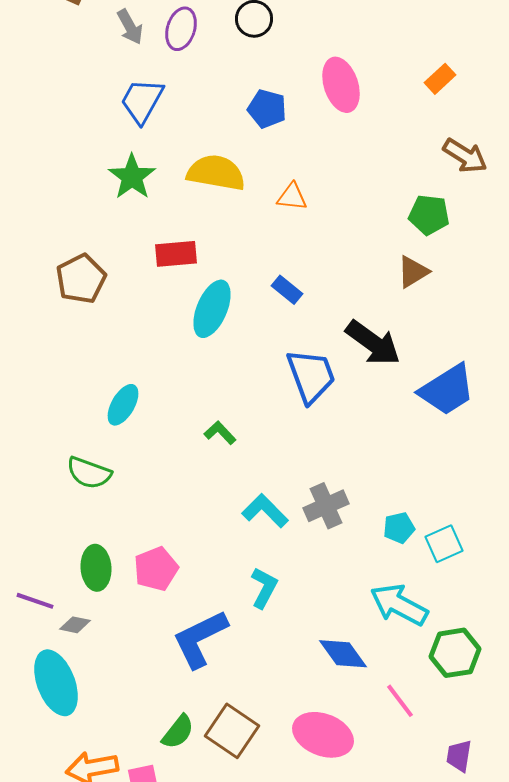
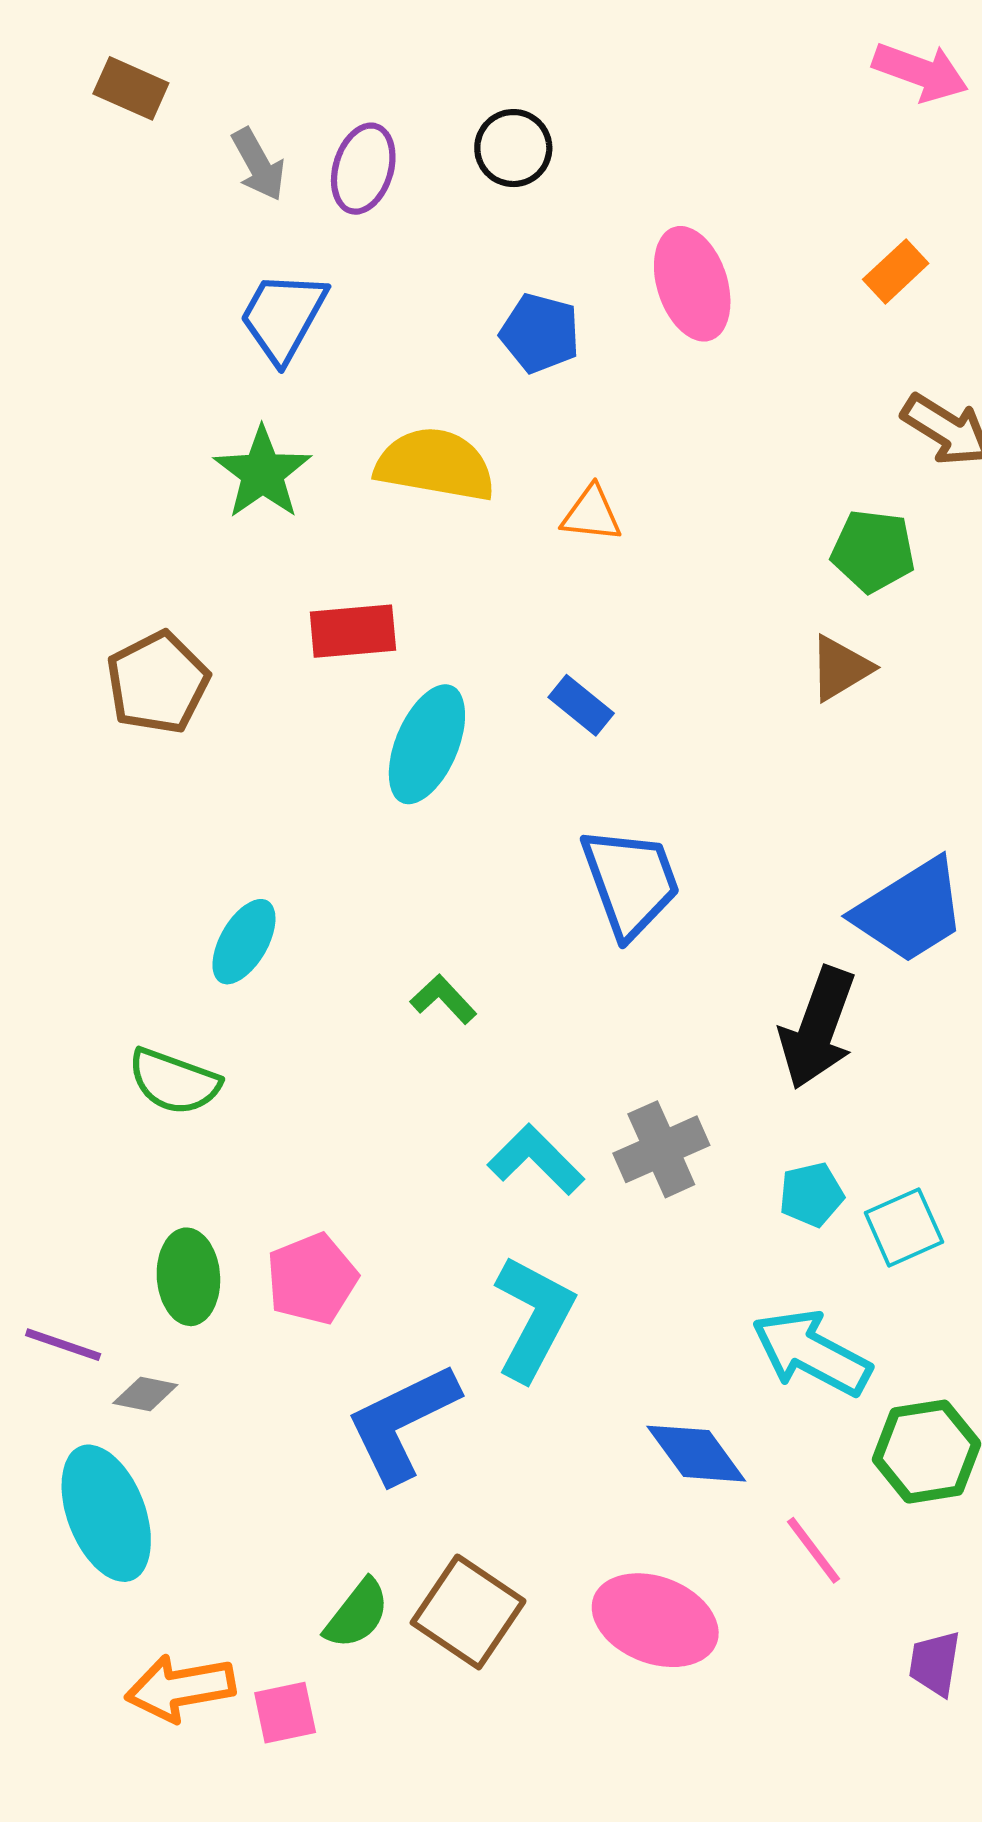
black arrow: (373, 343) -> (818, 1028), moved, turned 74
cyan L-shape: (264, 588) -> (534, 1318), size x1.5

